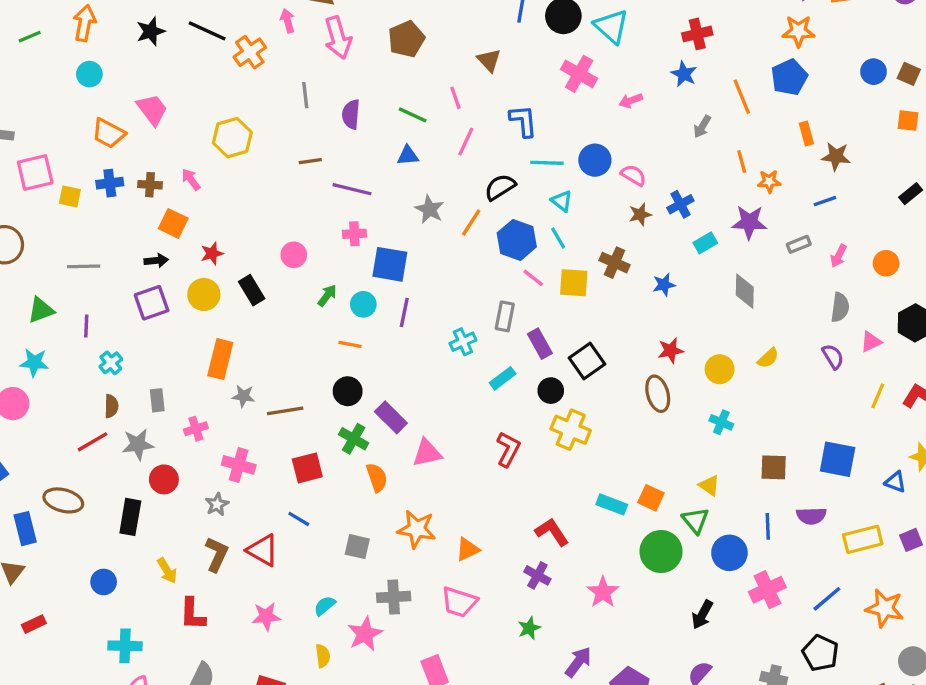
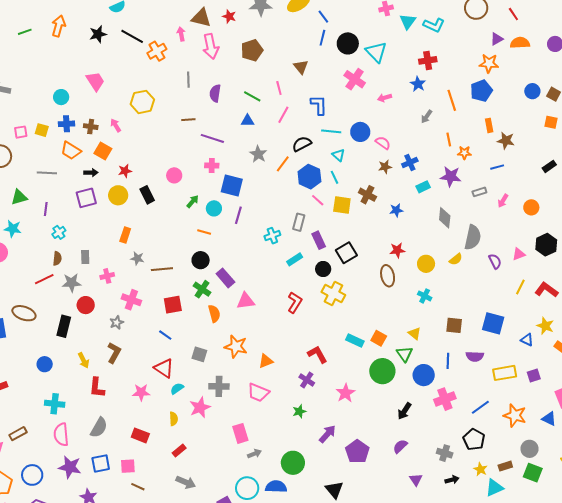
cyan circle: (89, 74) -> (61, 97), moved
orange trapezoid: (109, 133) -> (71, 151), moved
pink square: (35, 173) -> (21, 132), moved, size x0.6
gray semicircle: (840, 307) -> (473, 237), moved, size x1.4
orange rectangle: (220, 359) -> (125, 235), size x0.7
red triangle: (263, 550) -> (164, 368), moved

